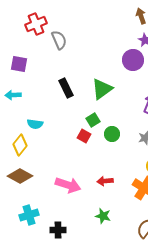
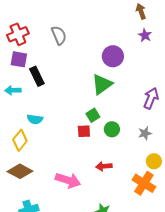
red cross: (36, 24) -> (18, 34), moved
purple circle: (133, 60) -> (113, 56), moved
black rectangle: (66, 88) -> (37, 76), moved
red square: (84, 136) -> (84, 131), turned -32
red arrow: (105, 181) -> (104, 166), moved

